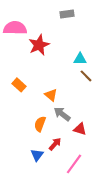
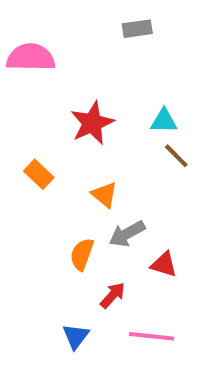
red star: (39, 45) -> (92, 123), moved
gray arrow: (62, 114) -> (127, 234), turned -66
blue triangle: (37, 155) -> (76, 336), moved
pink line: (74, 164) -> (152, 336), turned 60

